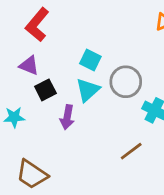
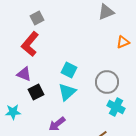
gray circle: (126, 82) -> (107, 82), moved
purple arrow: (67, 117) -> (57, 124), moved, turned 42

